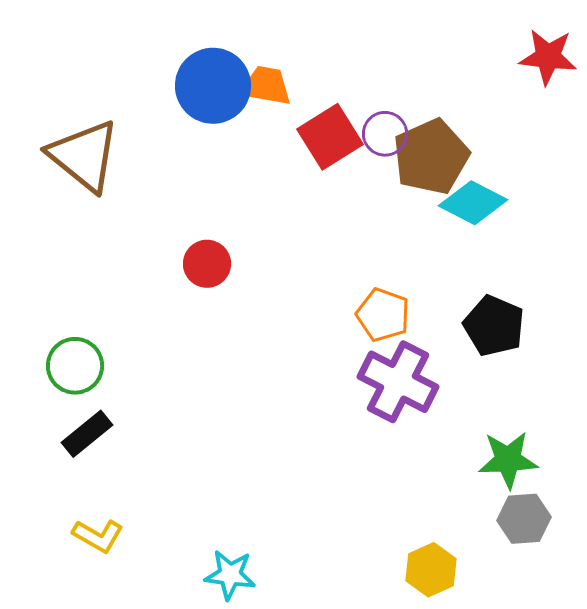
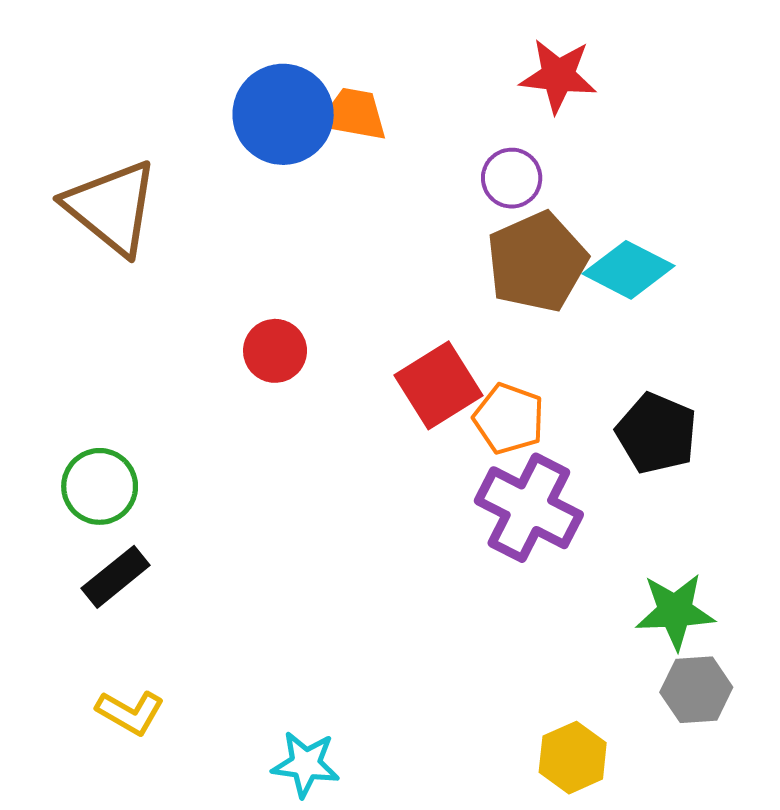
red star: (548, 57) -> (558, 76), moved
red square: (330, 137) -> (439, 385), moved
brown pentagon: (431, 157) -> (537, 262), moved

